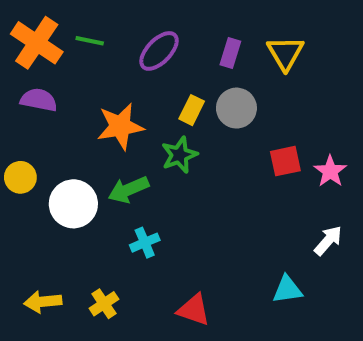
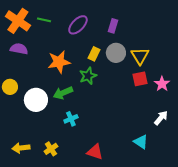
yellow triangle: (285, 53) -> (140, 56), moved
cyan triangle: (287, 289) -> (141, 142), turned 42

